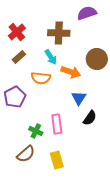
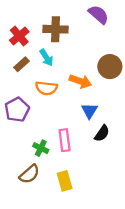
purple semicircle: (87, 13) -> (99, 14), turned 60
brown cross: (59, 33) -> (55, 29), moved
cyan arrow: (51, 57) -> (46, 58), moved

